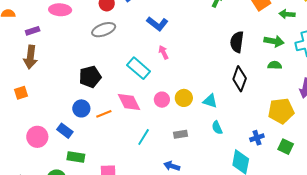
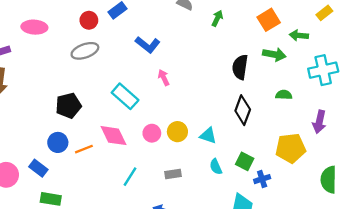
green arrow: (274, 41) -> (274, 54), moved
pink arrow: (163, 52) -> (164, 78), moved
green square: (286, 147) -> (245, 161), moved

